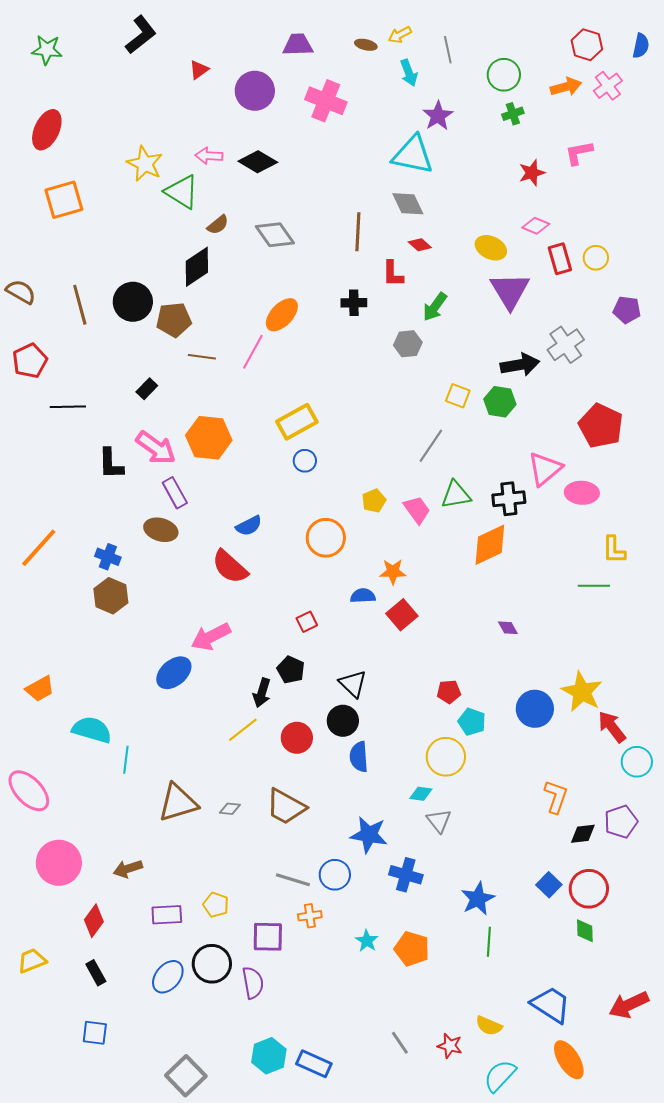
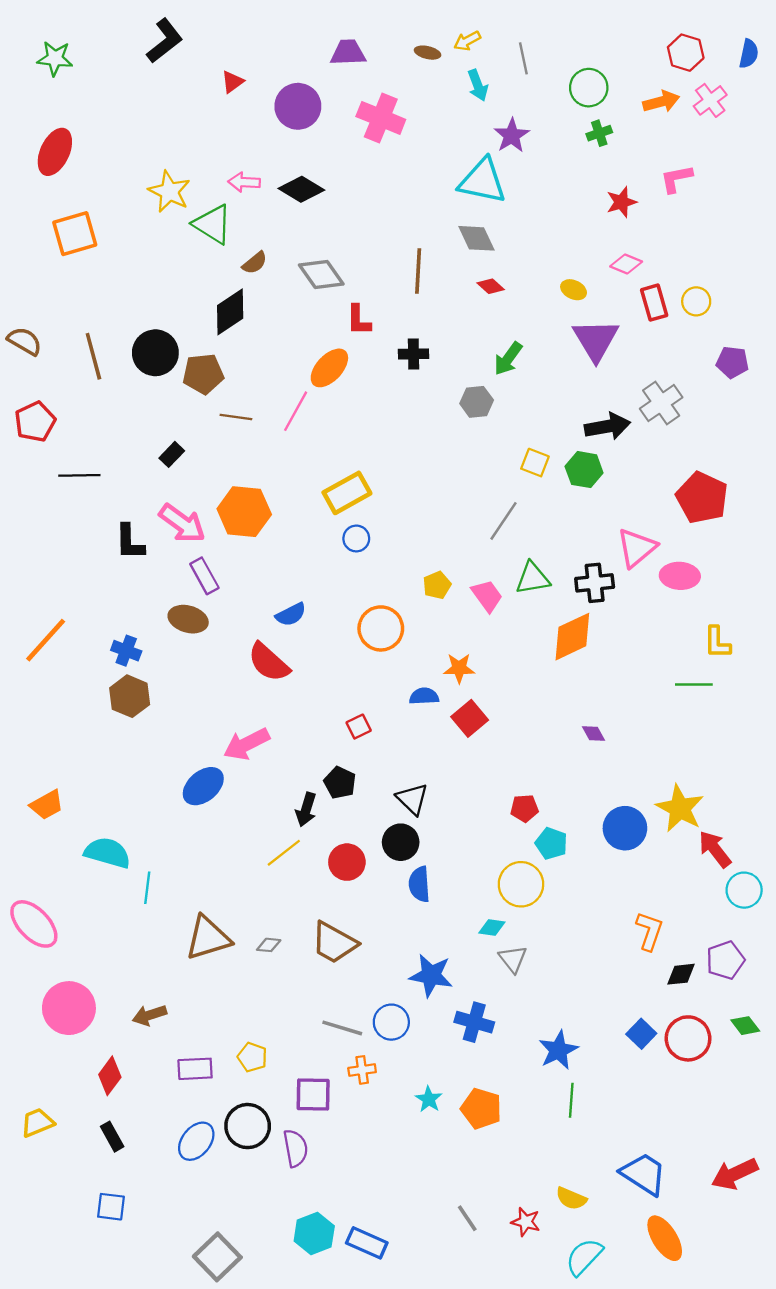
yellow ellipse: (491, 248) -> (574, 290), size x0.7
red L-shape: (393, 274) -> (359, 320), moved
green diamond: (585, 931) -> (745, 1026), moved, turned -35

